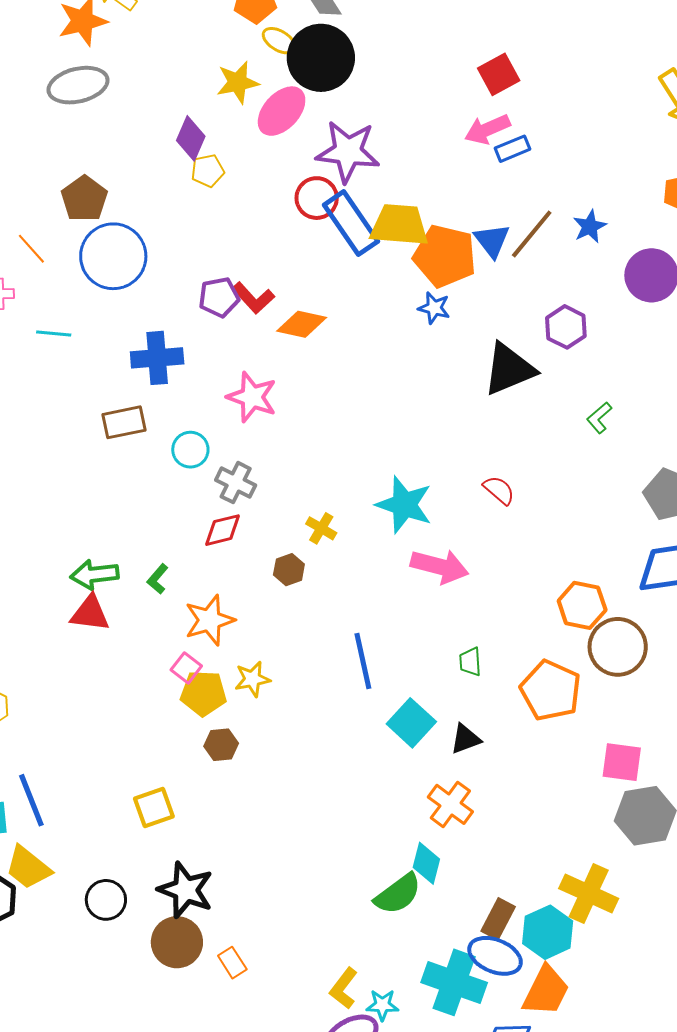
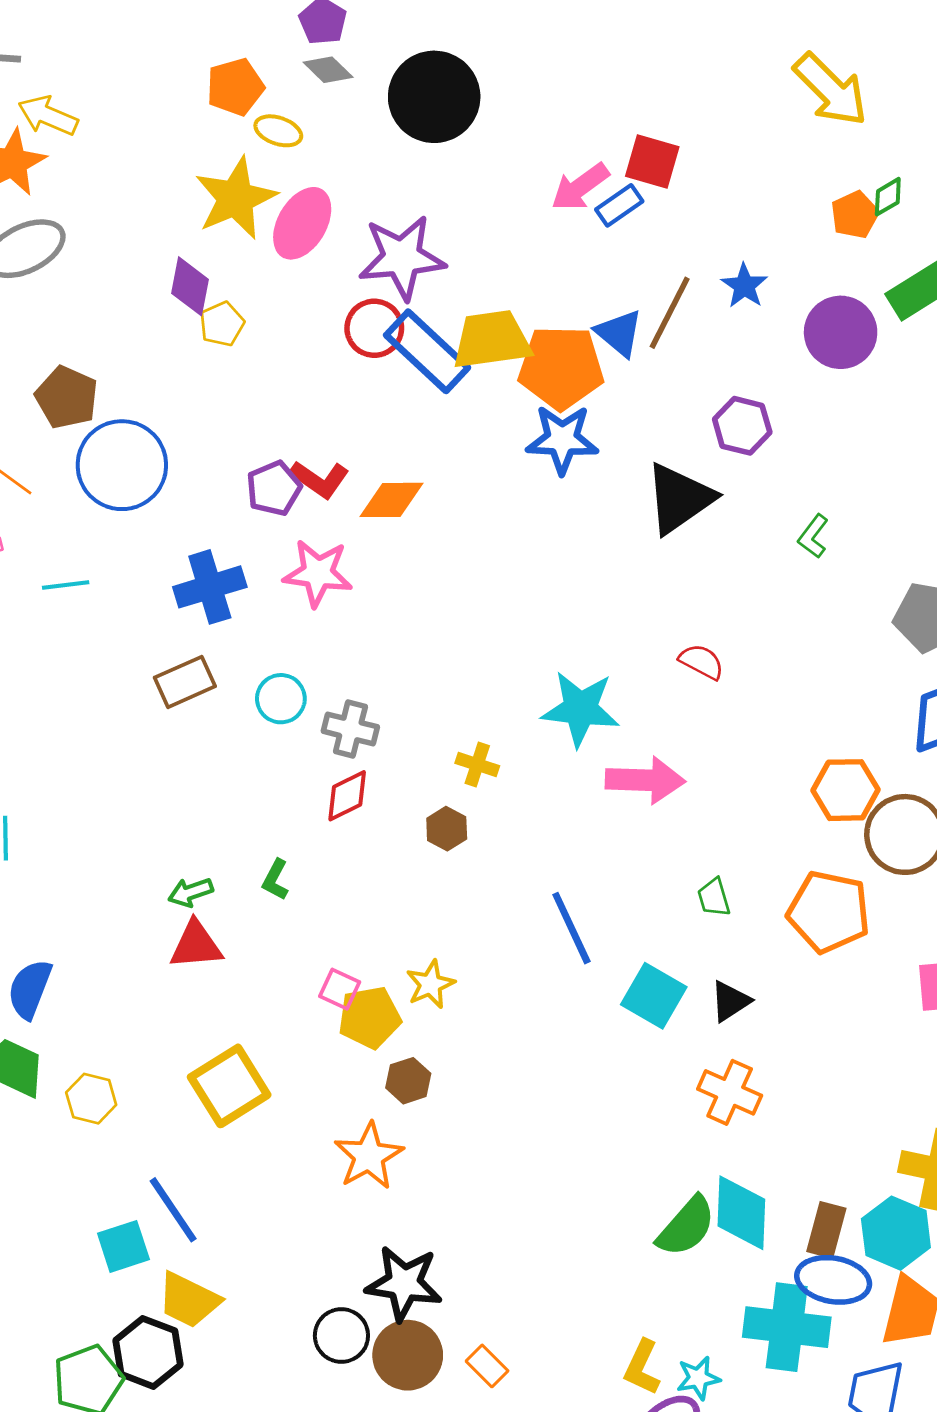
black circle: (321, 58) -> (434, 97), moved
red square: (499, 74) -> (652, 161), moved, turned -33
yellow star: (238, 82) -> (236, 198), size x1.4
blue star: (434, 308) -> (562, 439), size x1.6
pink star: (252, 397) -> (318, 573), moved
green arrow: (94, 575) -> (190, 892), size x0.7
orange star: (210, 620) -> (369, 1156), moved
yellow square: (154, 808) -> (229, 1086), moved, size x1.4
cyan diamond: (426, 863) -> (741, 1213), moved, size x1.4
black circle: (106, 900) -> (341, 1336), moved

